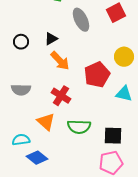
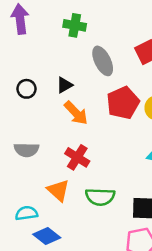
red pentagon: (97, 75) -> (123, 103), moved

